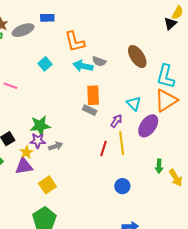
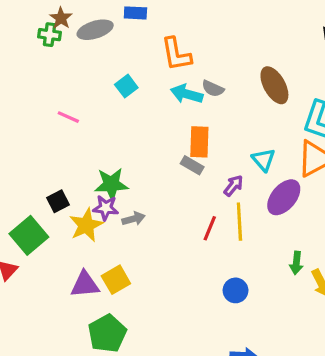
yellow star: (26, 152) -> (86, 225), size x1.5
purple triangle: (24, 166) -> (85, 285), moved

